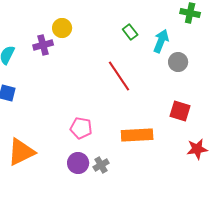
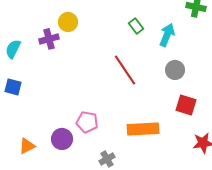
gray circle: (178, 62) -> (175, 70), moved
orange triangle: (21, 152) -> (27, 146), size x0.6
purple circle: (78, 163) -> (62, 139), moved

